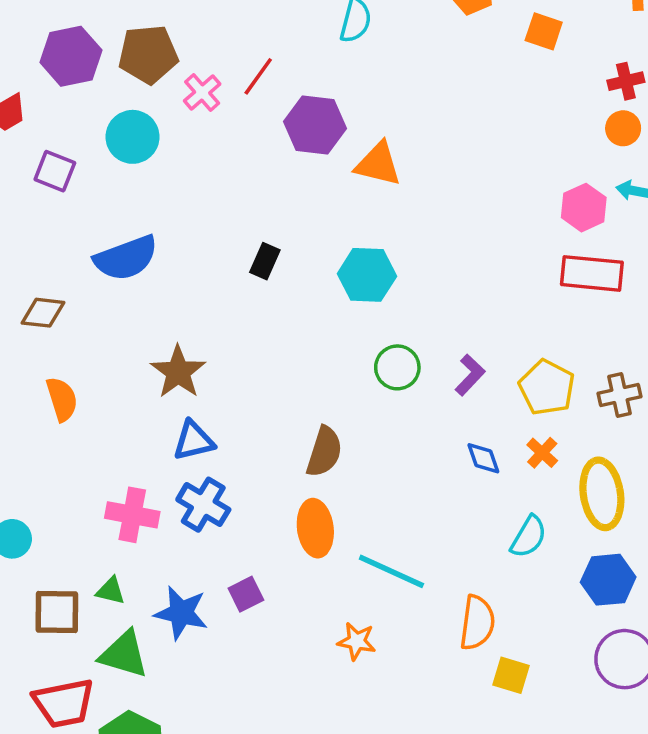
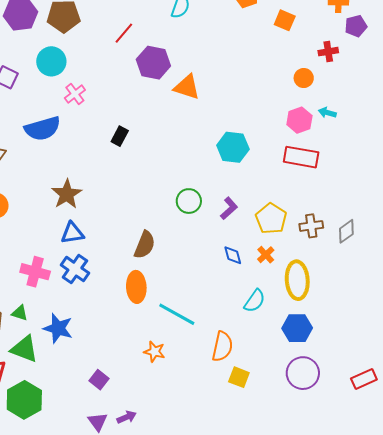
pink cross: (202, 92) -> (75, 94), moved
orange circle: (623, 128) -> (304, 78), moved
cyan hexagon: (367, 275) -> (233, 147), moved
purple square: (246, 594) -> (99, 380), moved, turned -30

